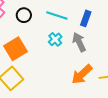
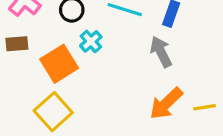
cyan cross: (55, 39) -> (91, 41), moved

